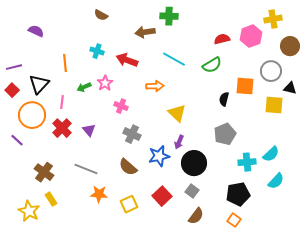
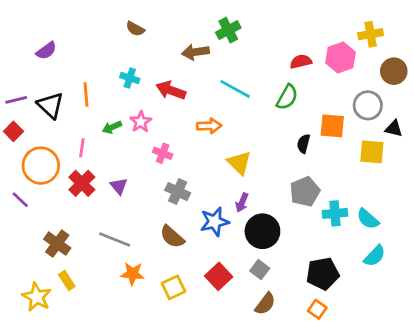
green cross: (169, 16) -> (228, 30), turned -30
purple semicircle: (36, 31) -> (46, 51), turned 119
green semicircle: (212, 65) -> (287, 97), turned -30
black triangle: (39, 84) -> (50, 105), moved, turned -30
cyan semicircle: (271, 154) -> (368, 219), turned 84
cyan cross: (247, 162) -> (335, 213), moved

